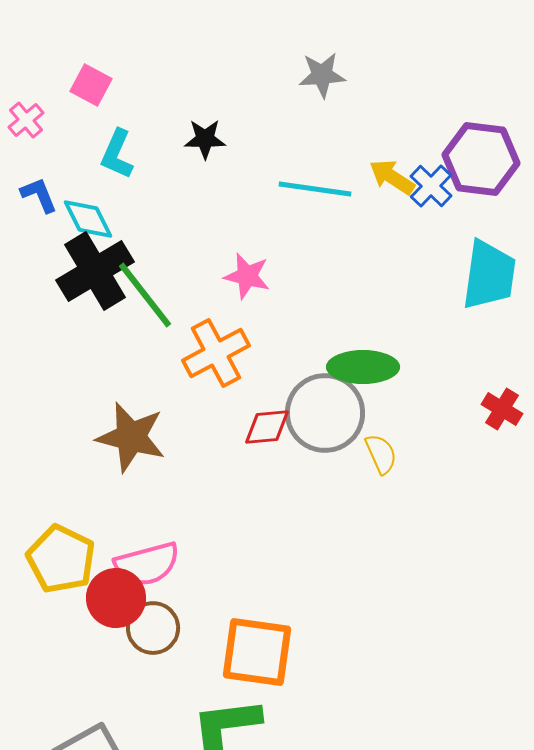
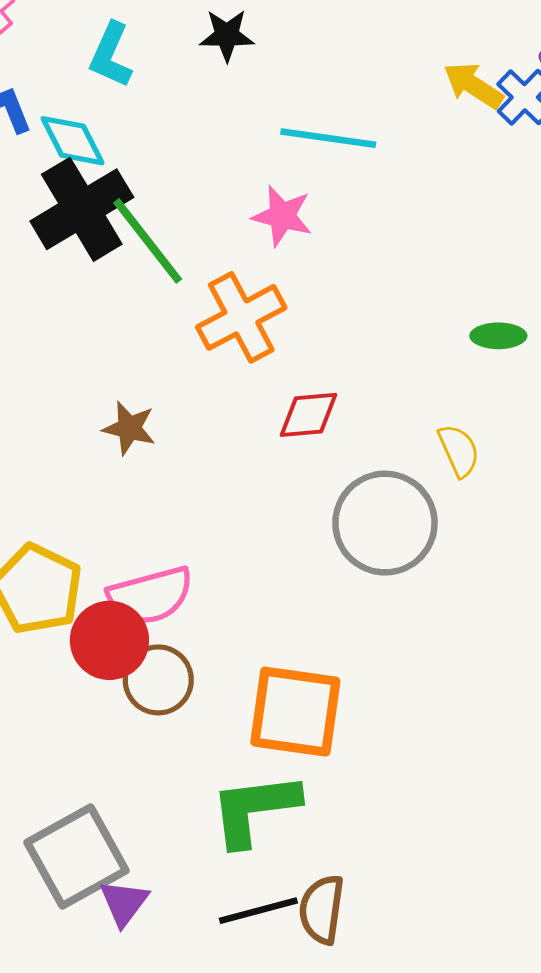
cyan line: (315, 189) -> (328, 138), moved
green ellipse: (363, 367) -> (498, 336), moved, size x0.6
gray circle: (325, 413) -> (385, 523), moved
brown star: (131, 437) -> (129, 428), size x0.6

